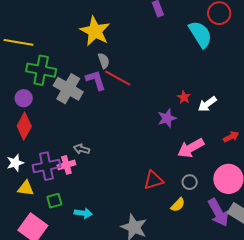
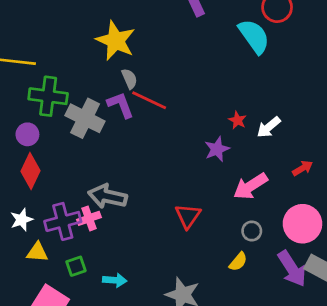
gray arrow: (82, 149) -> (107, 196), size x1.8
red triangle: (153, 180) -> (188, 216), moved, turned -35

